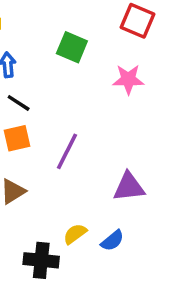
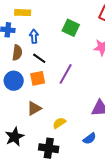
purple line: (67, 151) -> (66, 74), moved
yellow semicircle: (75, 234) -> (59, 123), moved

